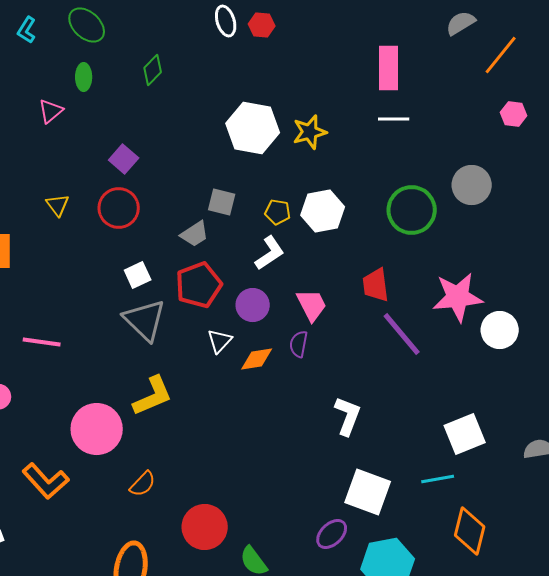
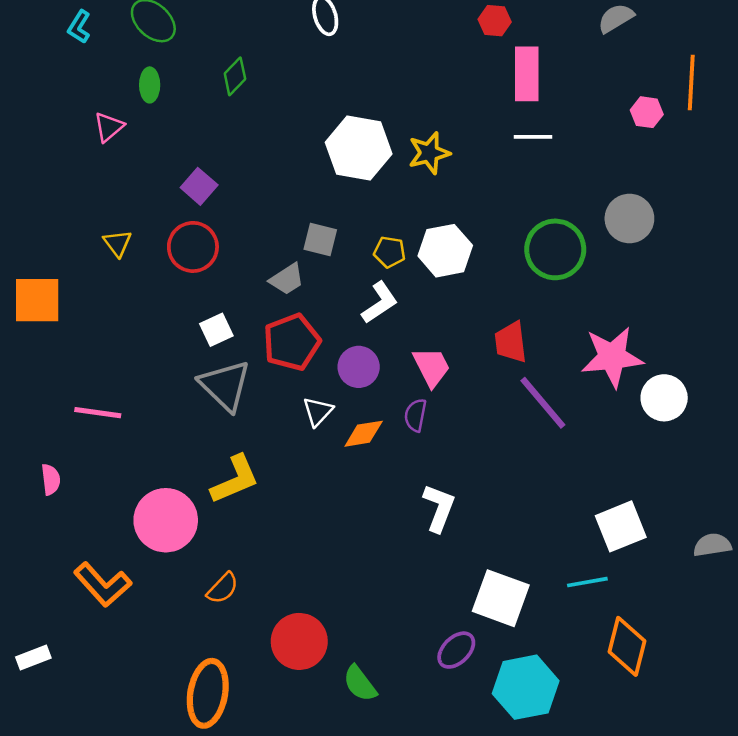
red hexagon: (262, 25) -> (495, 21), moved
orange line: (501, 55) -> (691, 82), moved, turned -36
pink hexagon: (514, 114) -> (647, 112), moved
white L-shape: (348, 416) -> (439, 508), moved

